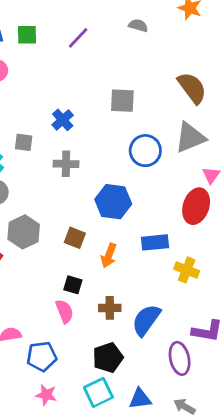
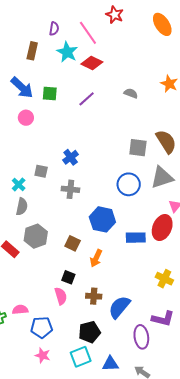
gray square: (122, 101) -> (138, 148), moved
blue rectangle: (155, 242) -> (136, 238), moved
yellow cross: (187, 270) -> (164, 279), moved

